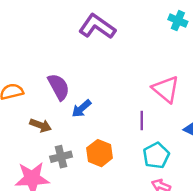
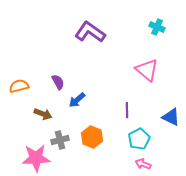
purple semicircle: (59, 87) -> (58, 82), size x0.7
pink triangle: (166, 89) -> (147, 70), moved

